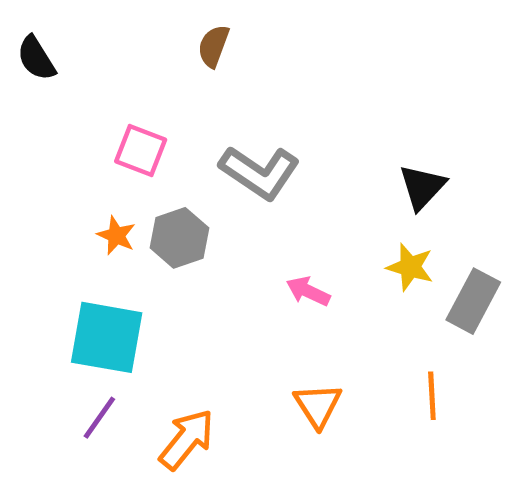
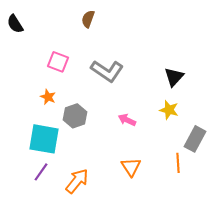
gray hexagon: (179, 238) -> (75, 116), moved
gray rectangle: (473, 301) -> (195, 139), moved

